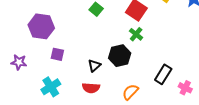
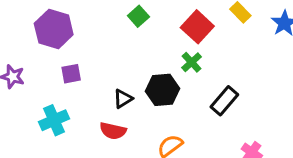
purple square: (57, 54) -> (71, 74), turned -32
black rectangle: (163, 74) -> (224, 101), moved

